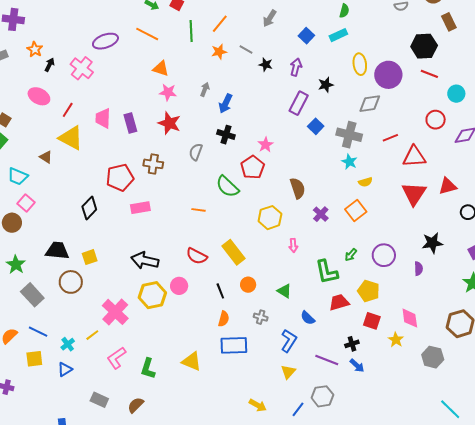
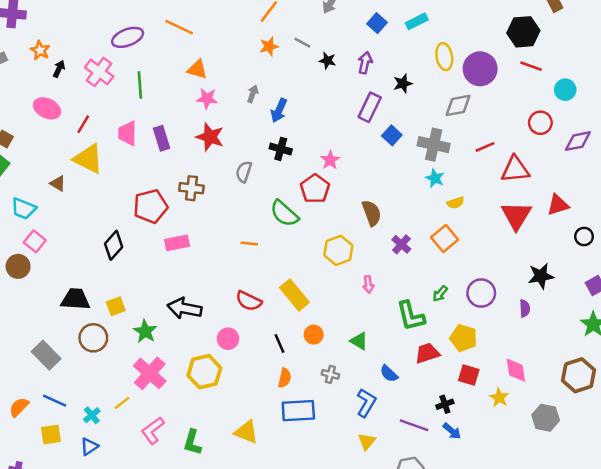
green line: (191, 31) -> (140, 85), moved
green star: (16, 265) -> (145, 331), moved
yellow hexagon: (152, 295) -> (204, 372), moved

